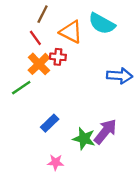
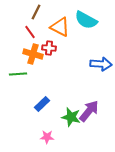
orange cross: (39, 64) -> (33, 54), turned -30
green line: (21, 88) -> (18, 74), turned 30

